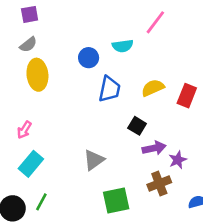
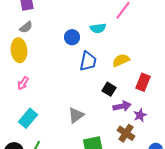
yellow ellipse: (37, 75) -> (19, 50), moved
red rectangle: (187, 96) -> (143, 82), moved
pink arrow: (24, 130) -> (23, 83), moved
brown cross: (159, 183) -> (126, 133), turned -36

